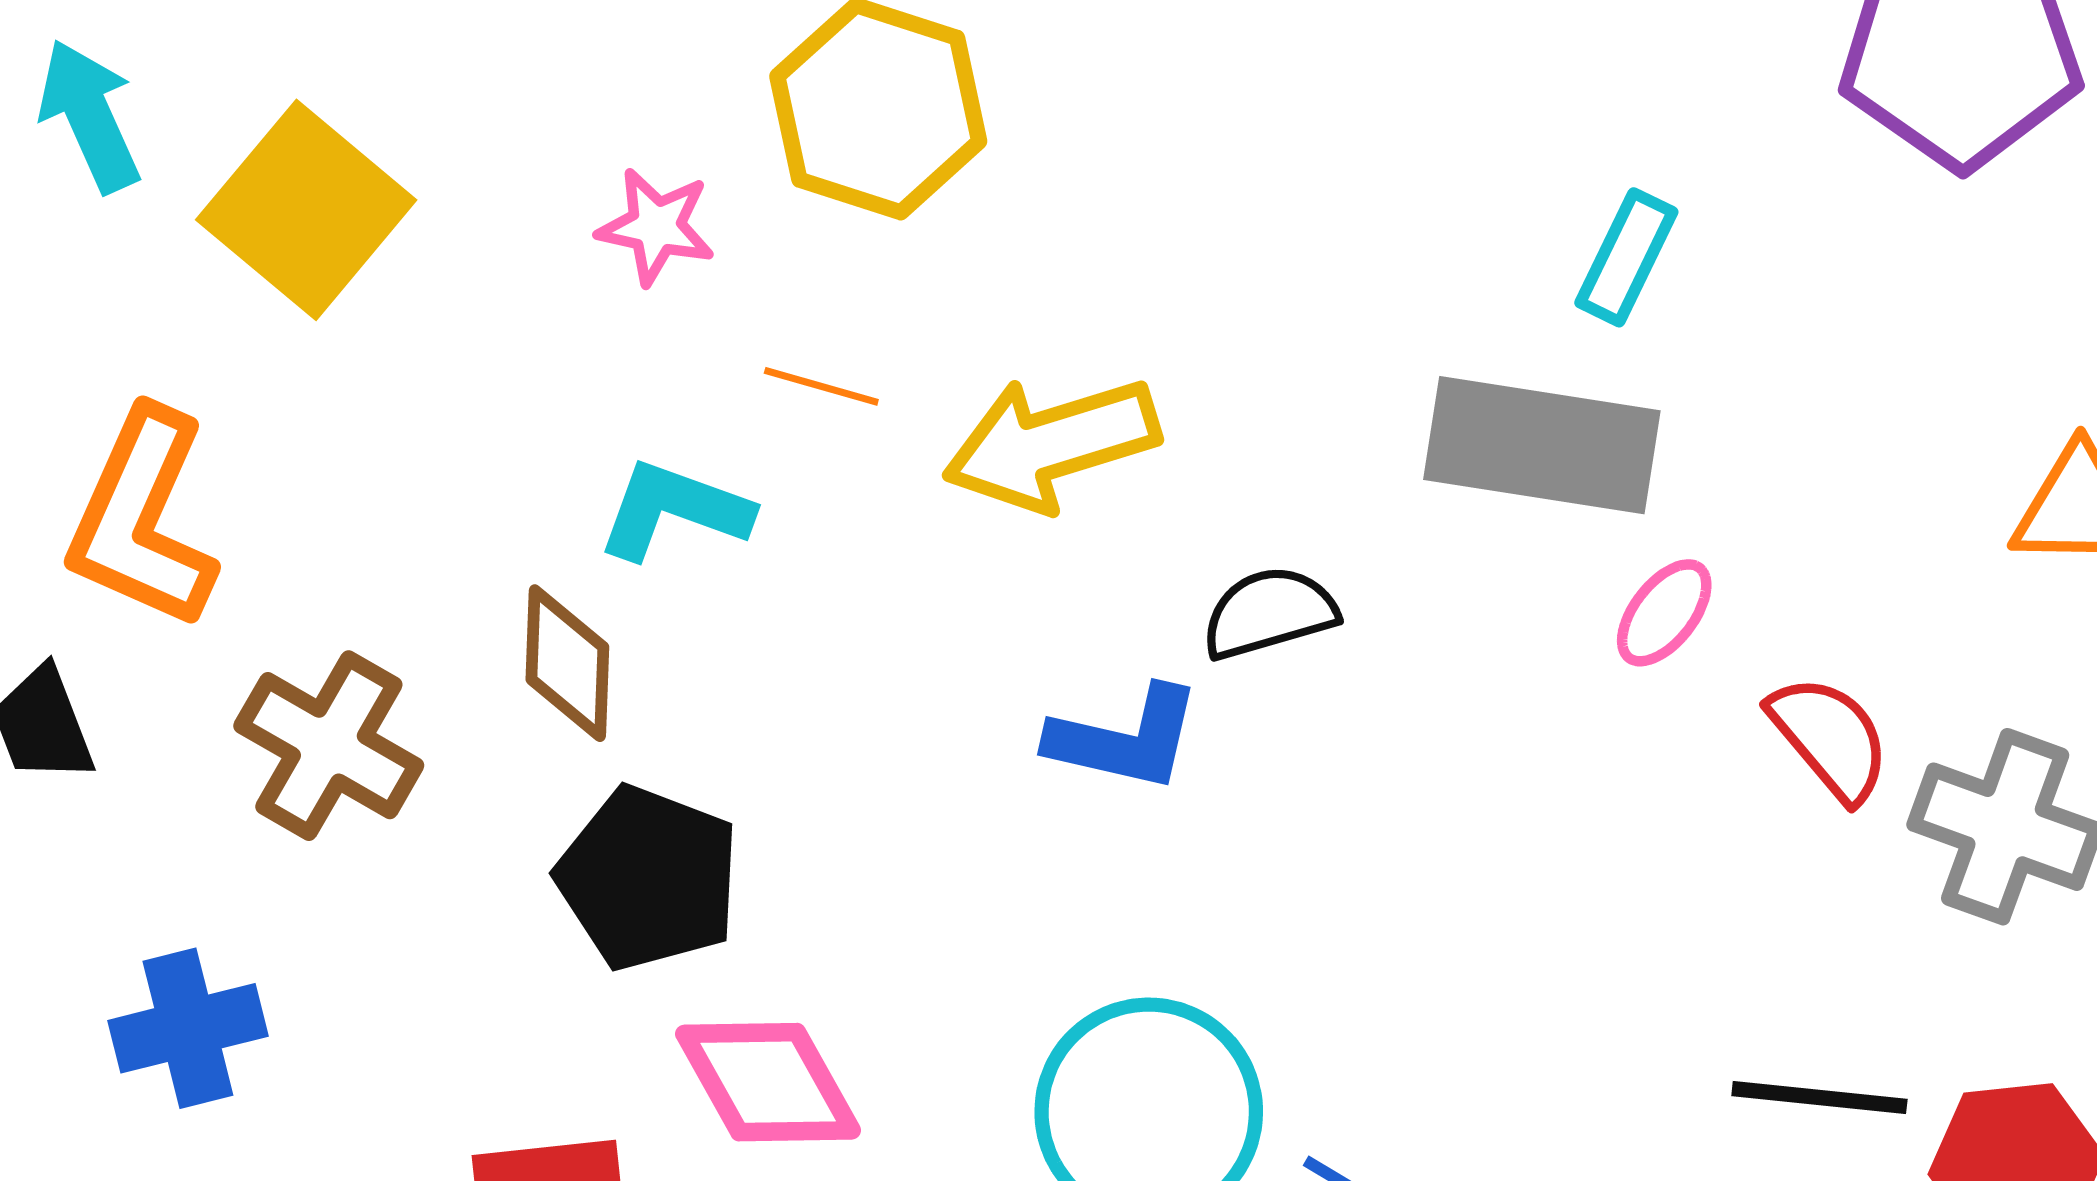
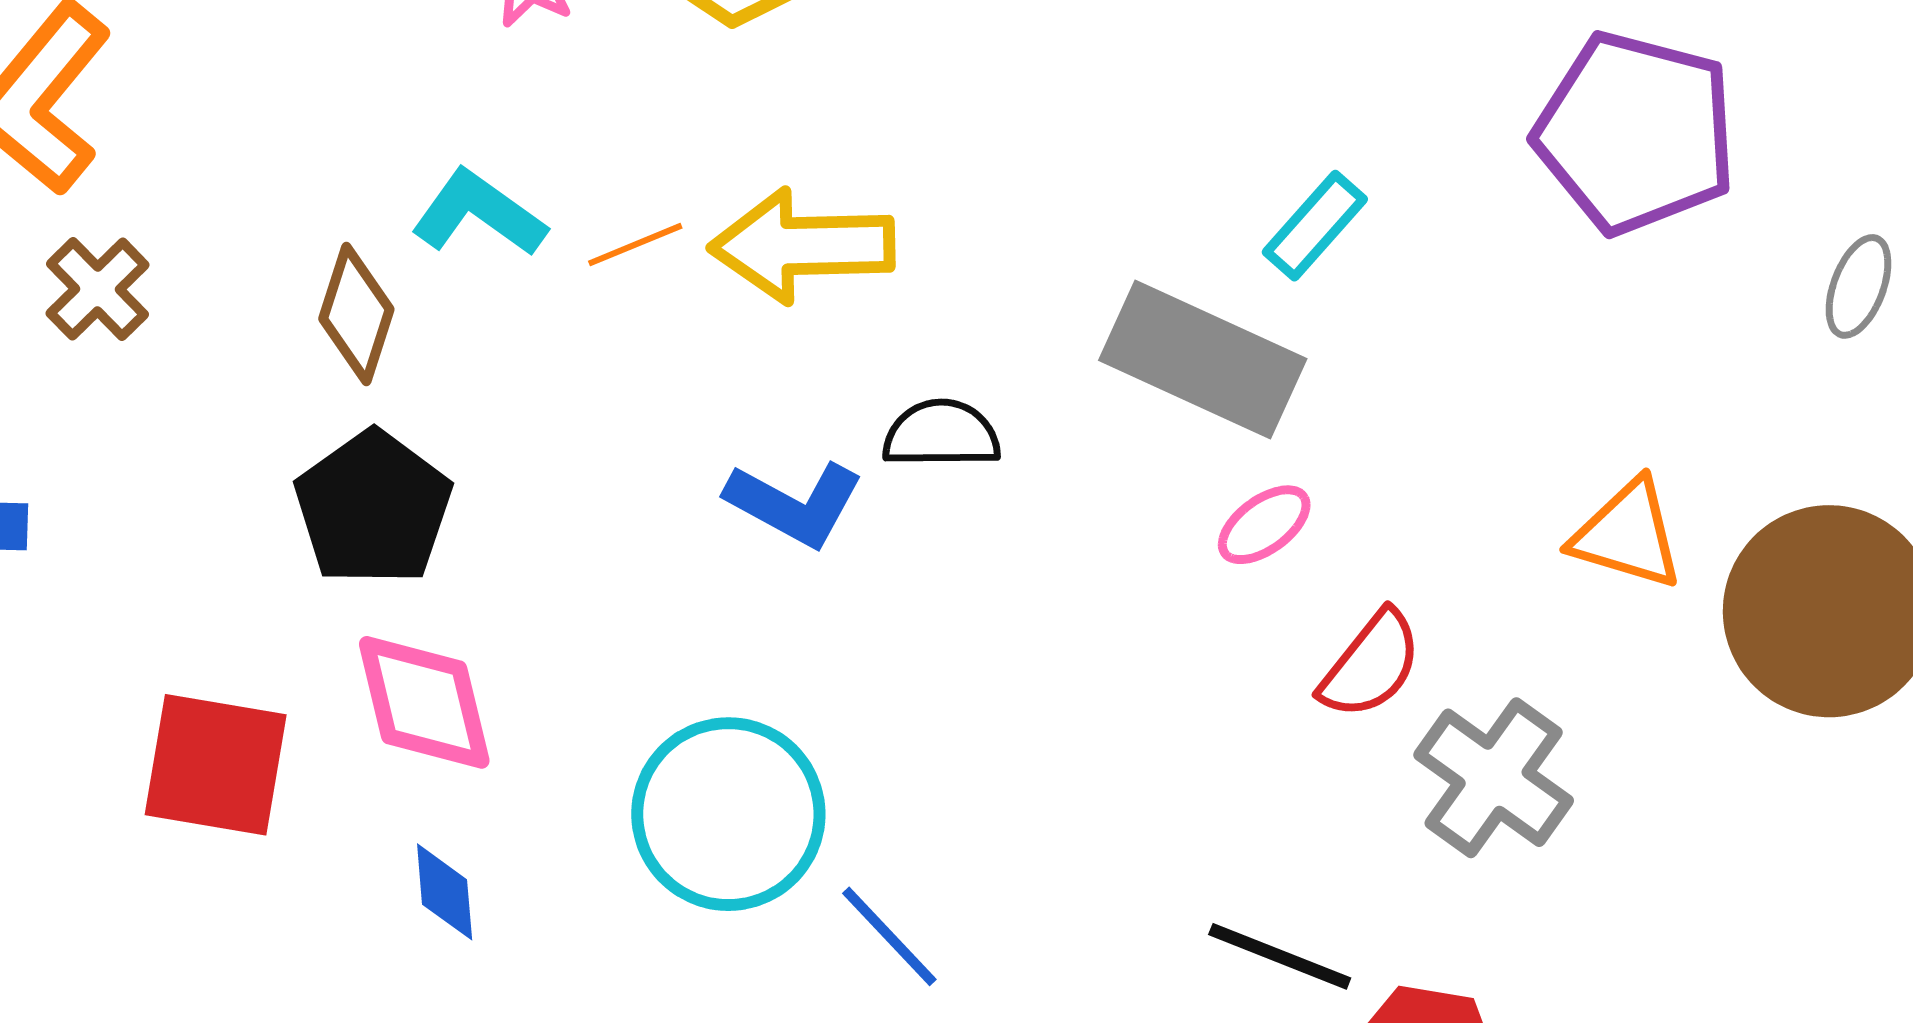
orange line: (821, 386) -> (635, 245), moved, turned -54
red semicircle: (1830, 738) -> (1371, 665), turned 63
brown cross: (329, 746) -> (98, 289), moved, size x0.7

